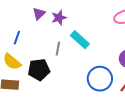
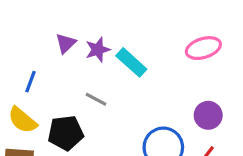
cyan rectangle: (80, 40) -> (131, 62), moved
gray line: (58, 49) -> (96, 99), turned -72

